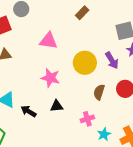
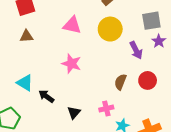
yellow circle: (85, 63) -> (110, 29), moved
black triangle: (57, 106) -> (74, 113), moved, turned -48

